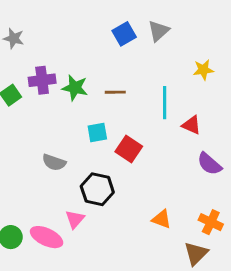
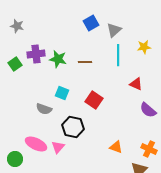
gray triangle: (159, 31) -> (114, 30), moved
cyan line: (165, 103) -> (118, 55), moved
cyan square: (97, 133) -> (62, 93), moved, turned 32
pink ellipse: (47, 237) -> (36, 144), moved

